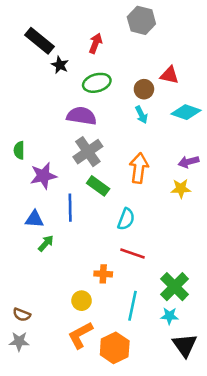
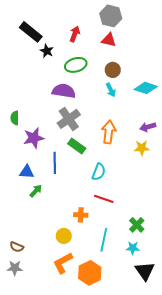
red triangle: (169, 75) -> (109, 40), moved
green cross: (175, 287) -> (137, 225), size x0.7

